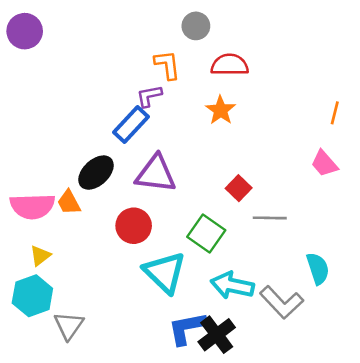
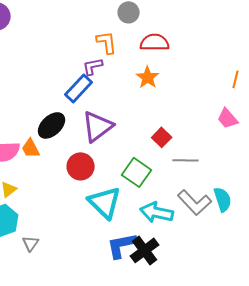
purple triangle: (156, 174) -> (98, 126), turned -44
gray L-shape: (282, 302) -> (195, 202), moved
gray triangle: (69, 326) -> (31, 243), size x0.7

